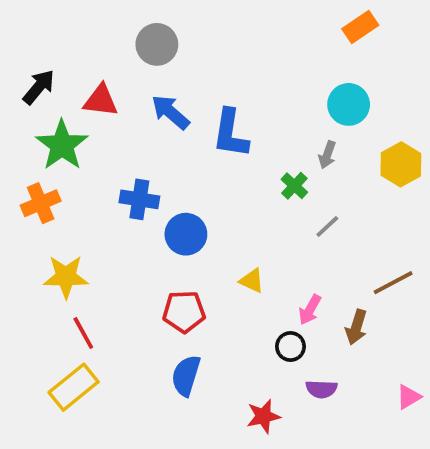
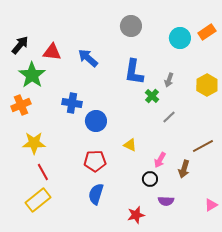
orange rectangle: (360, 27) -> (207, 32), moved
gray circle: (157, 44) -> (131, 26), moved
cyan circle: (349, 104) -> (180, 38), moved
blue L-shape: (230, 133) -> (134, 72), moved

